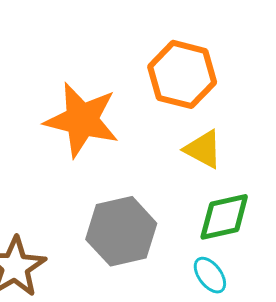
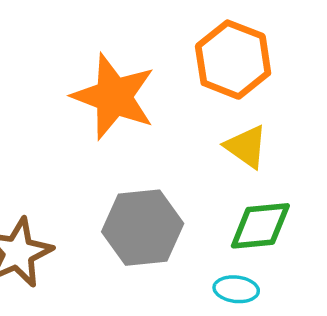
cyan ellipse: (210, 275) -> (236, 289), turned -54

